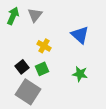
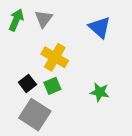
blue triangle: (80, 35) -> (100, 27), moved
yellow cross: (44, 46) -> (55, 57), size x1.5

